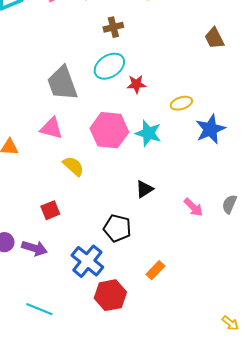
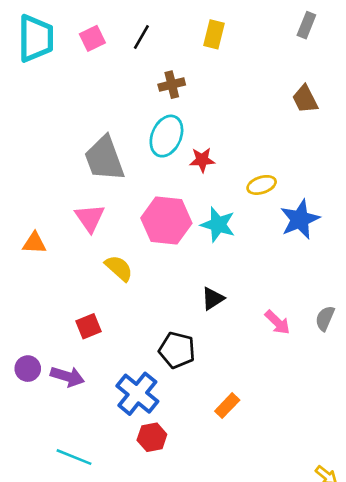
cyan ellipse: (109, 66) -> (166, 136), turned -32
pink triangle: (51, 128) -> (90, 218), turned 40
red hexagon: (110, 295) -> (152, 437), moved, size x0.7

